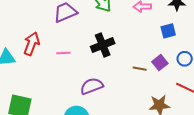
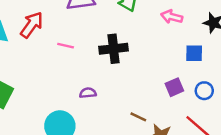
brown line: (140, 69) -> (138, 117), moved
purple semicircle: (92, 86) -> (88, 93), size x0.6

